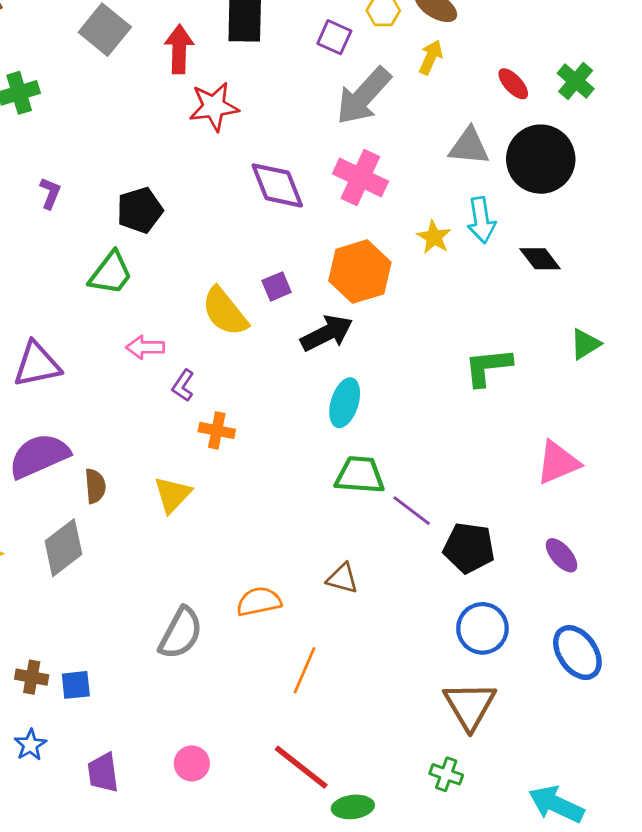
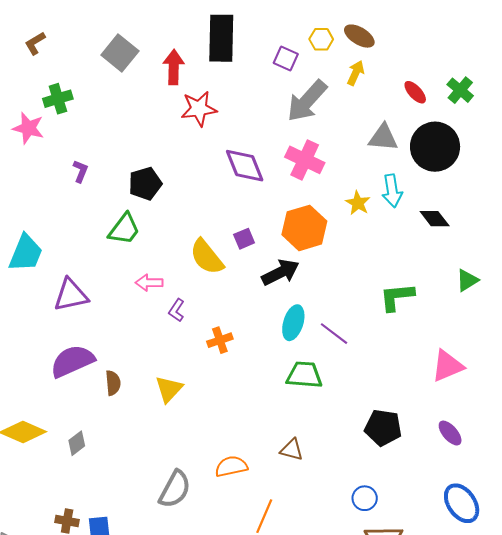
orange cross: (217, 430) -> (220, 340), moved, turned -30
purple line: (412, 511) -> (334, 334), moved
gray diamond: (63, 548) -> (77, 443), moved, size x0.6
blue circle: (482, 628) -> (365, 498), moved, size x0.7

